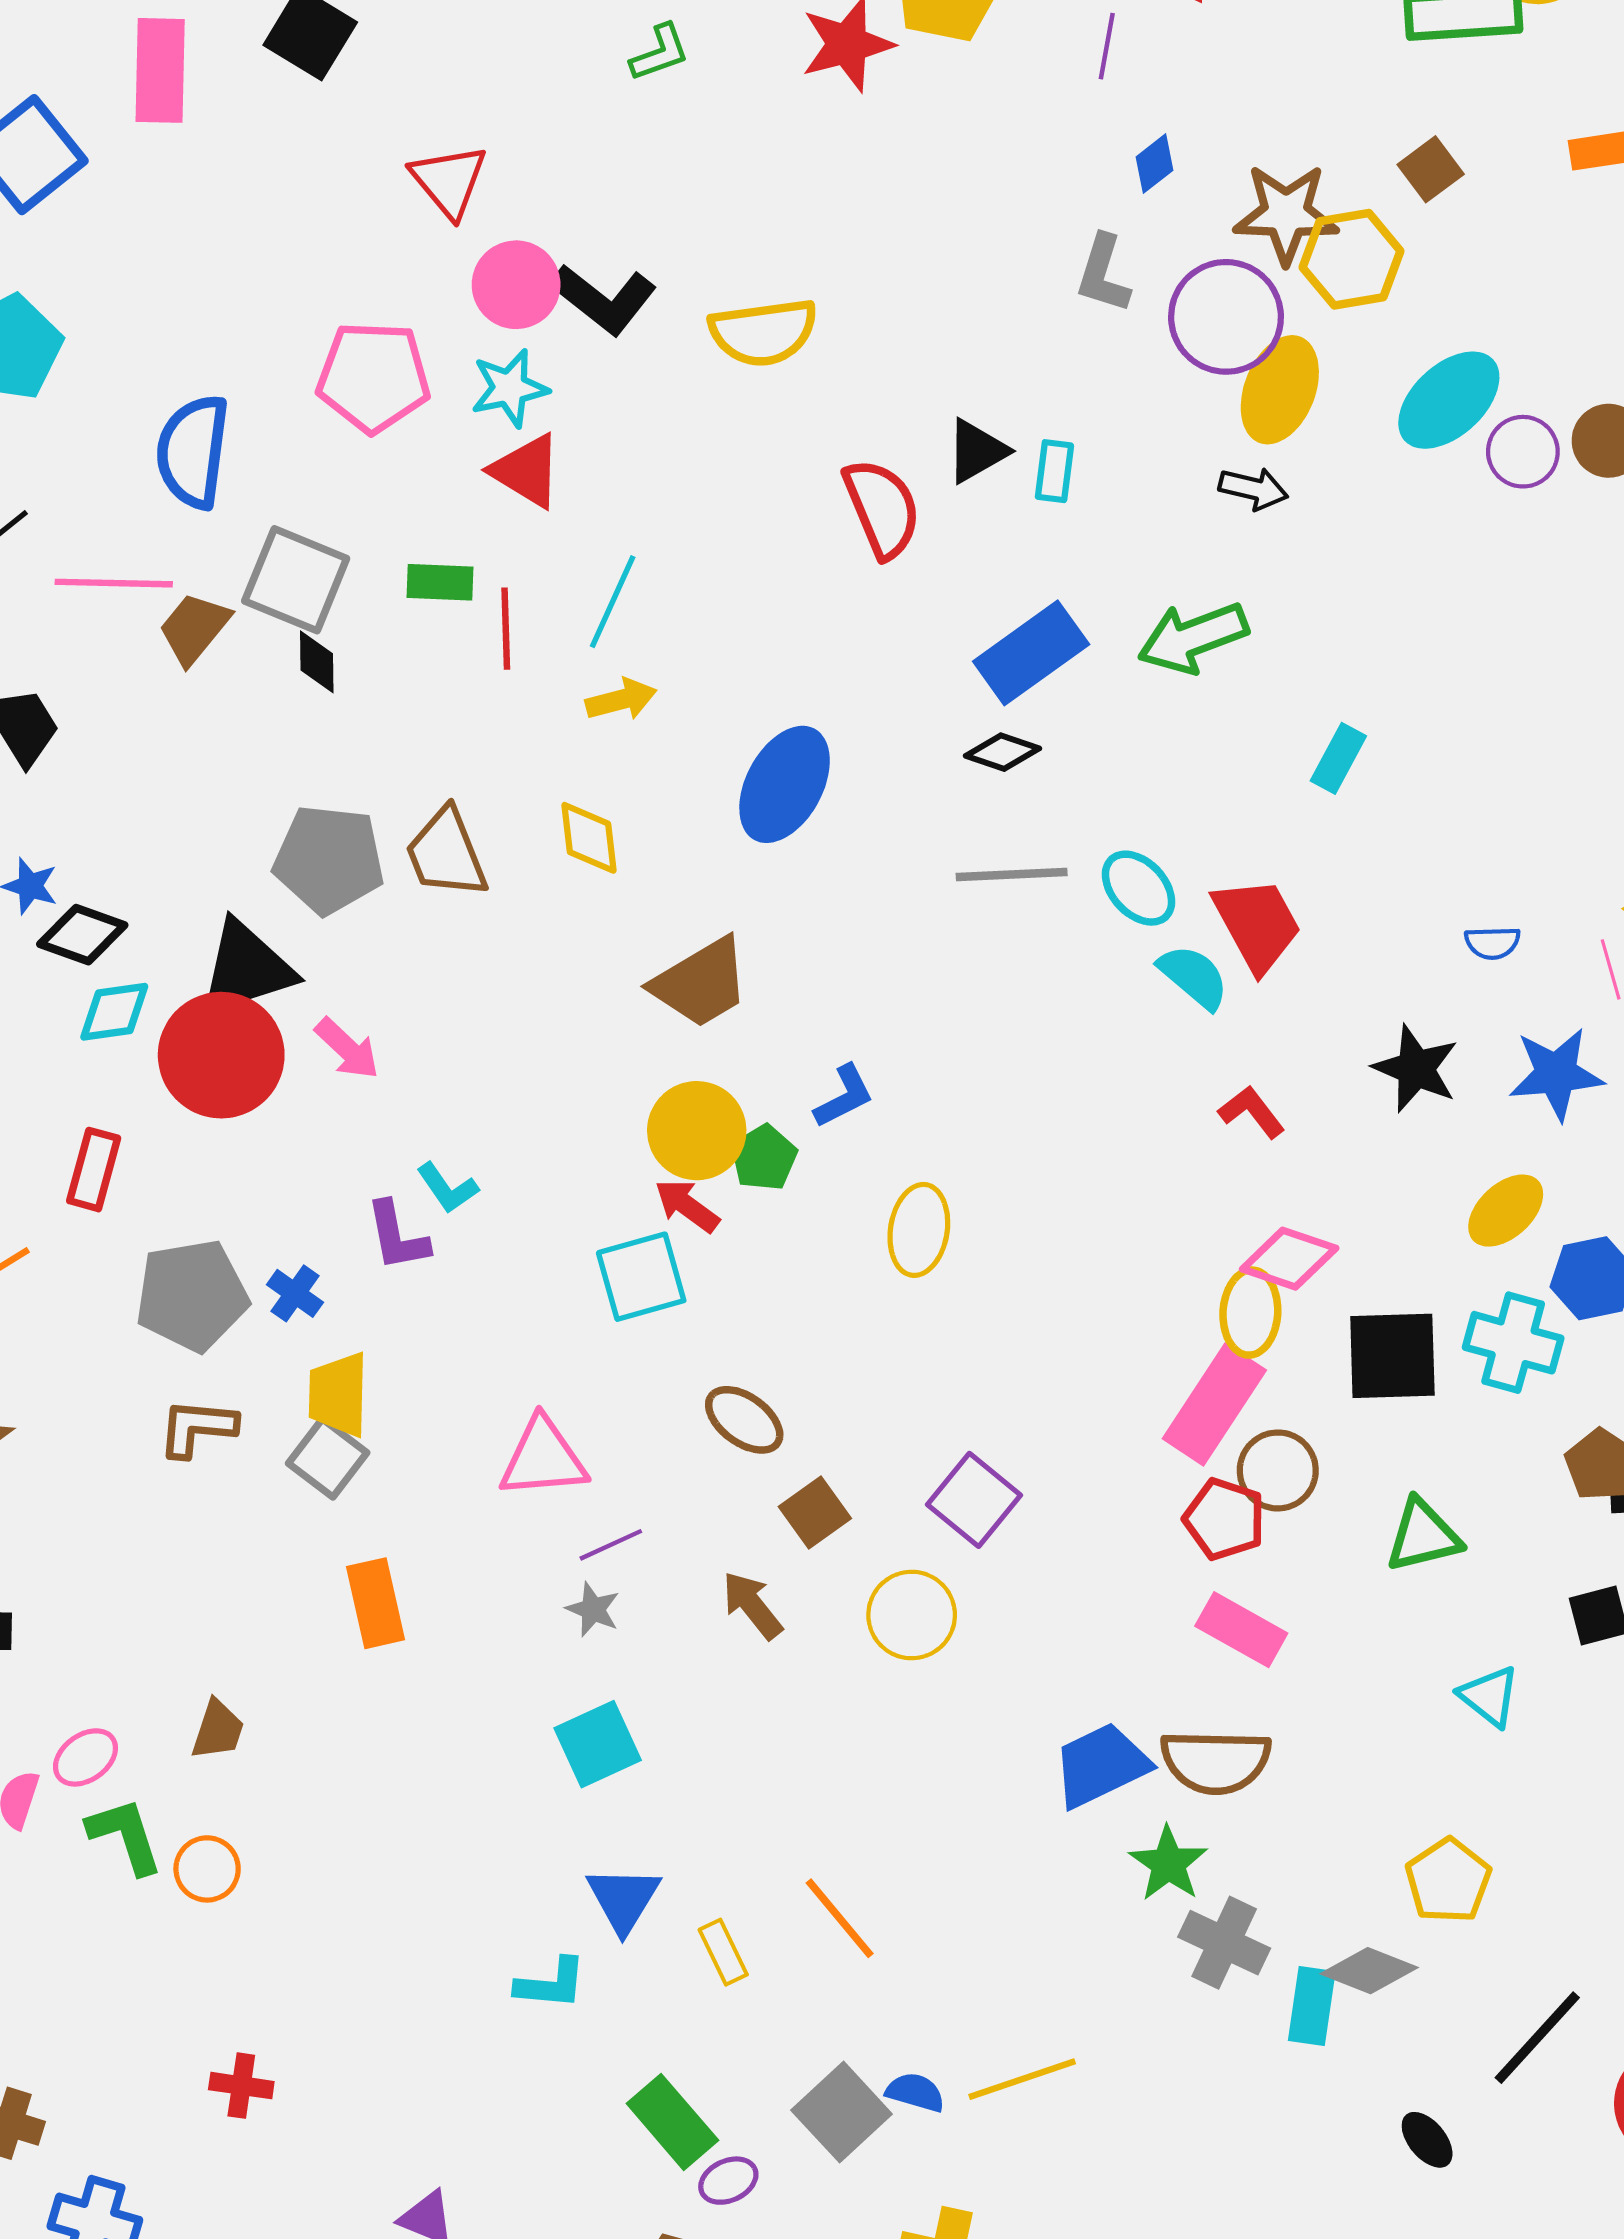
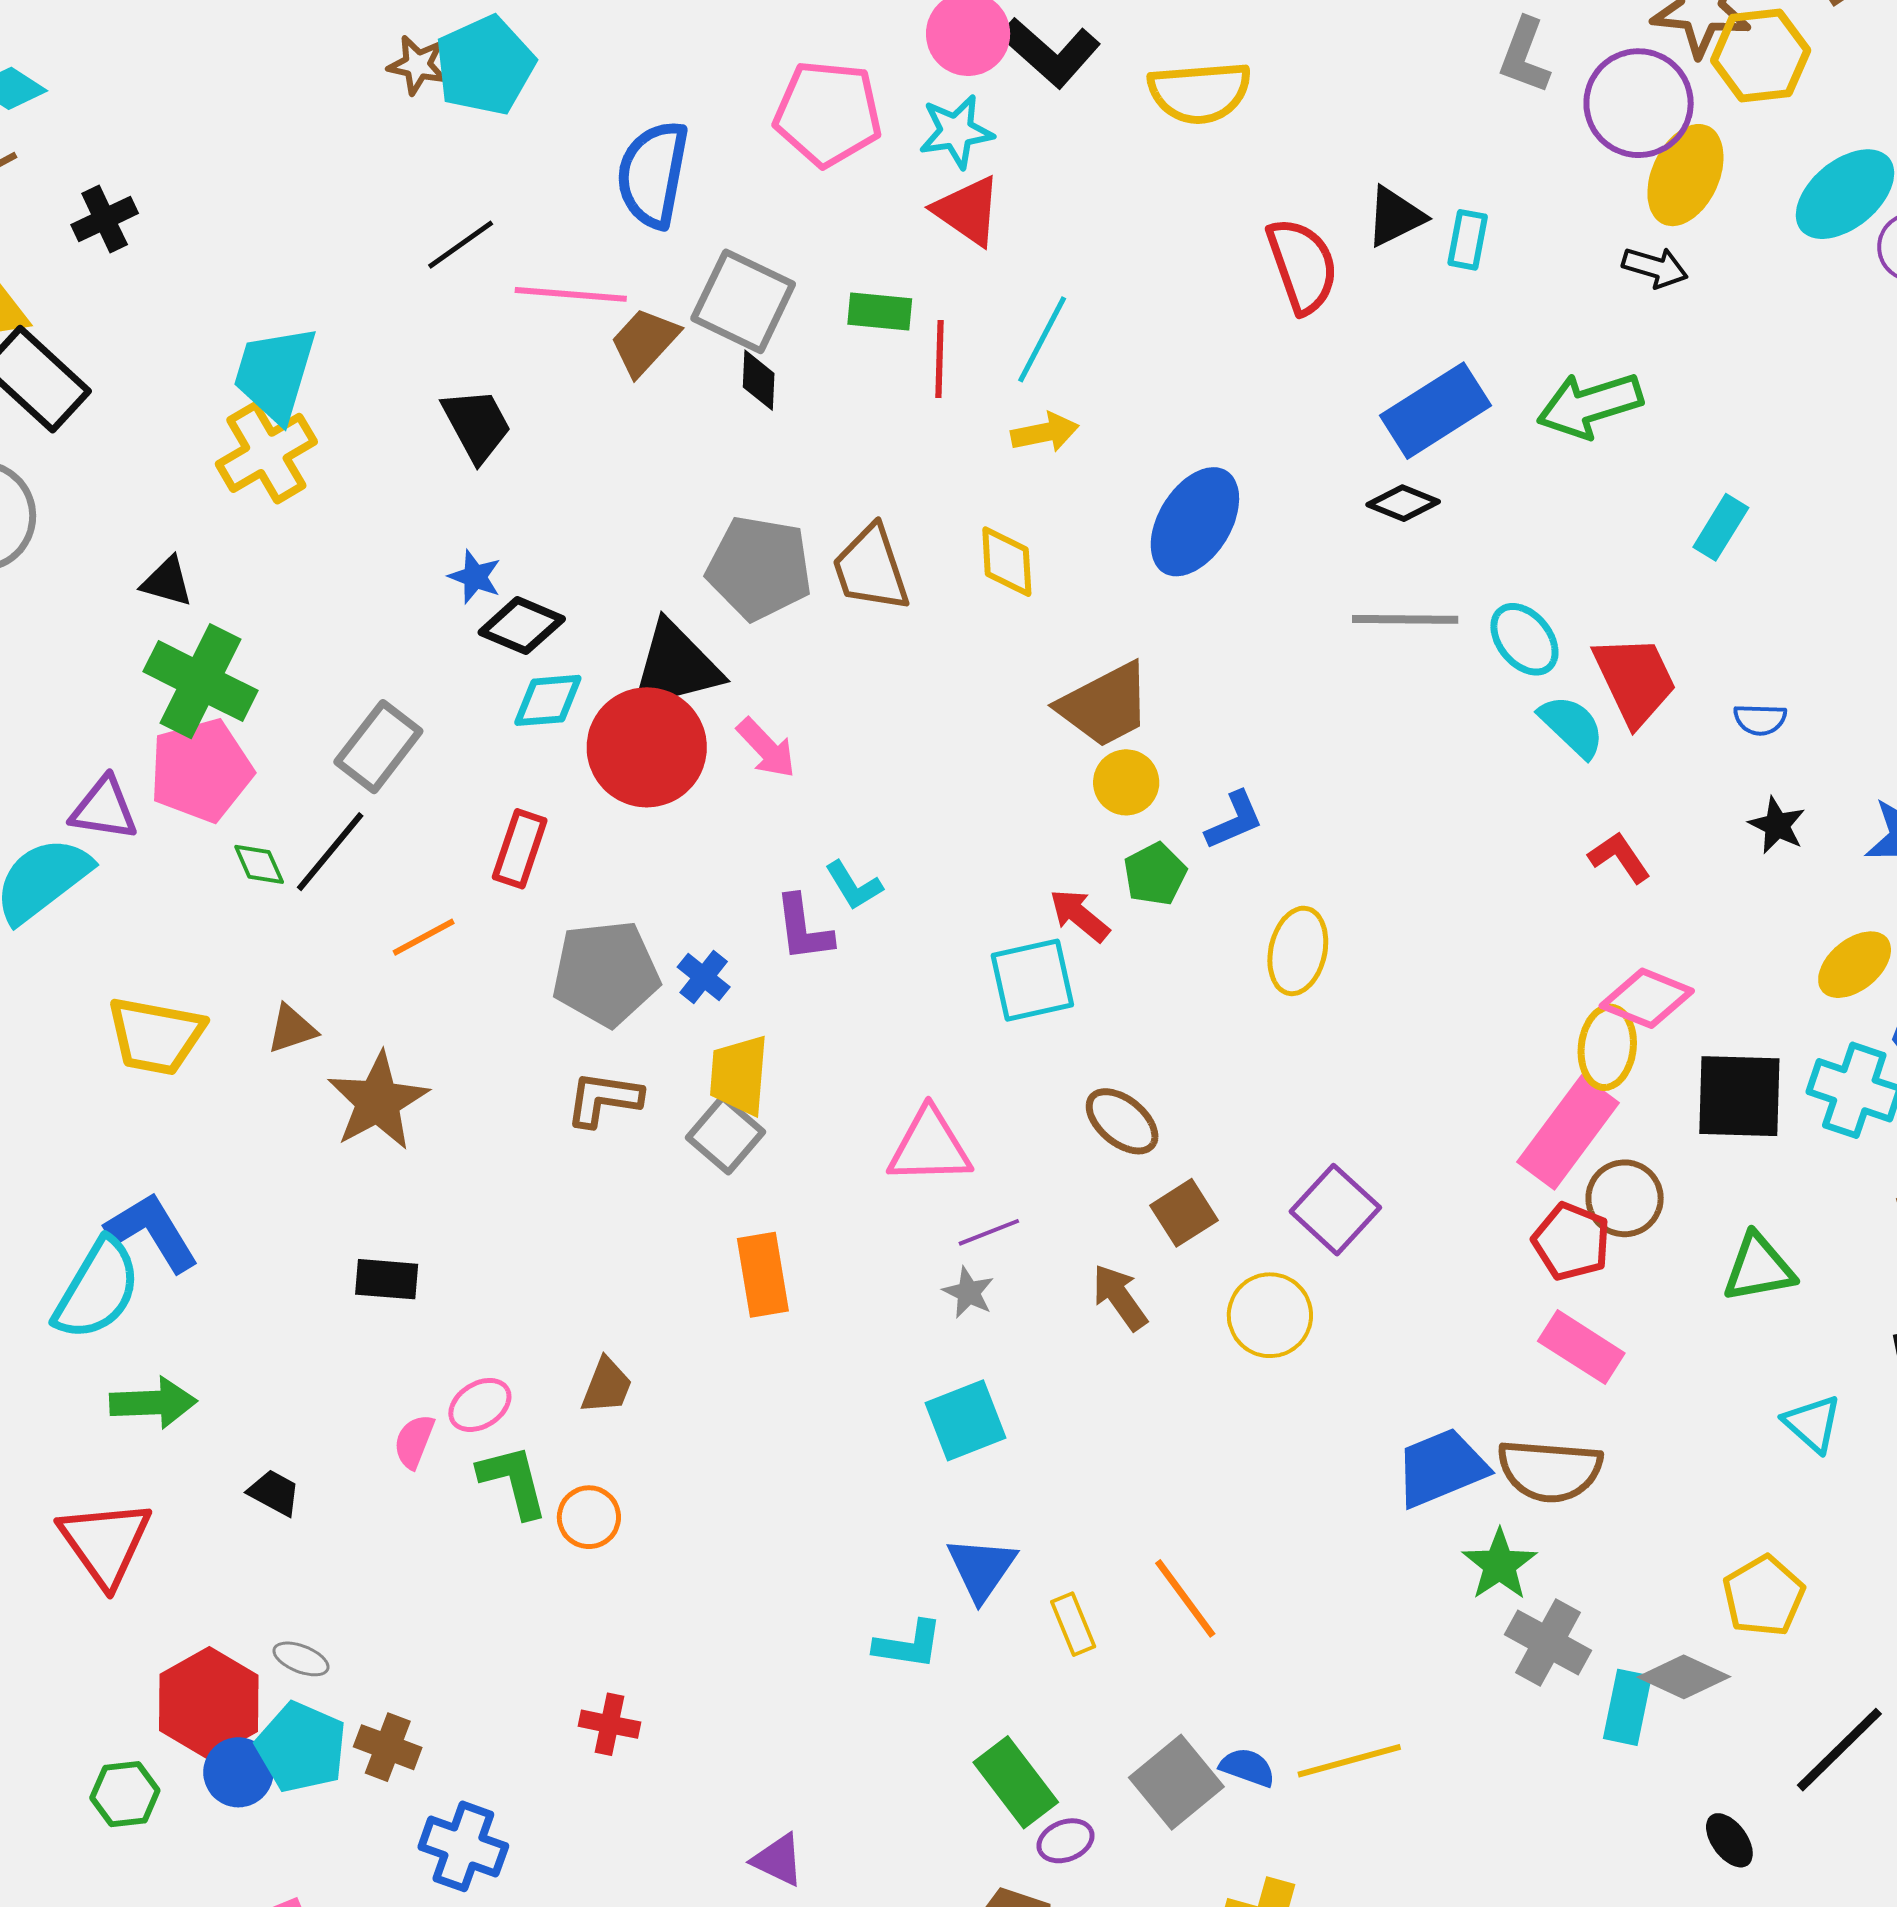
blue semicircle: (1492, 943) -> (1760, 719), moved
black star: (1416, 1069) -> (1777, 825), size x0.7
yellow circle: (697, 1131) -> (1126, 782), moved, size x0.7

